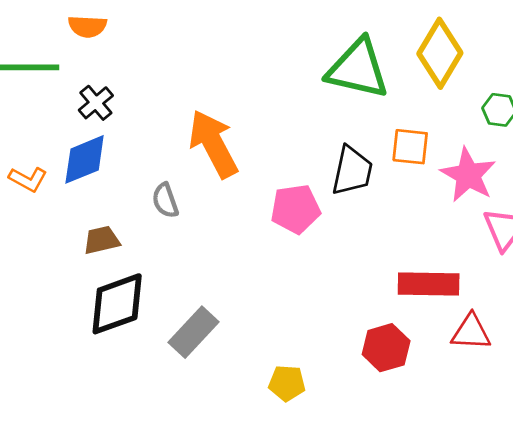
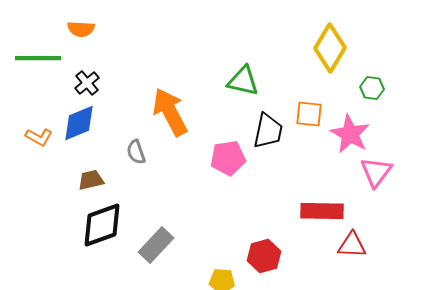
green triangle: (358, 69) -> (243, 81), moved, size x0.7
red hexagon: (386, 348) -> (264, 256), moved

